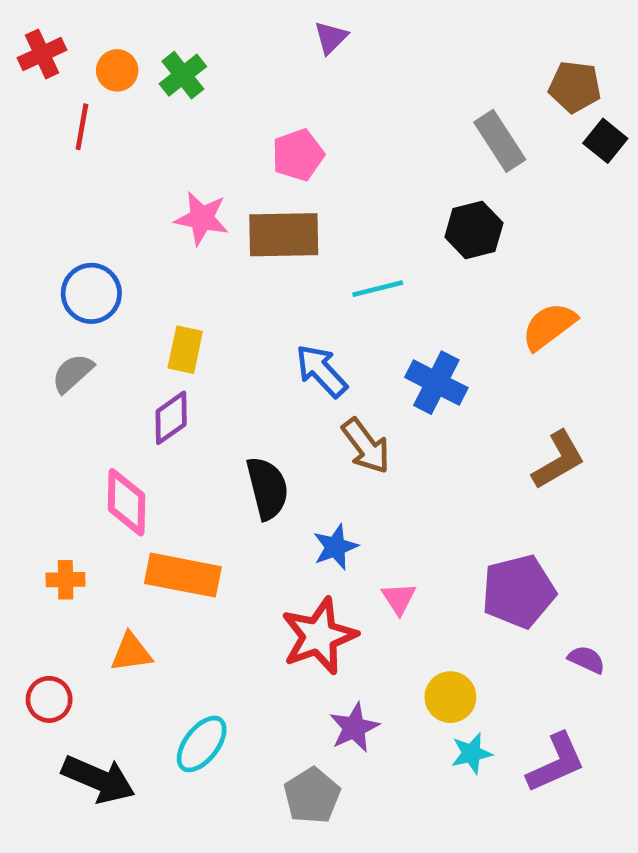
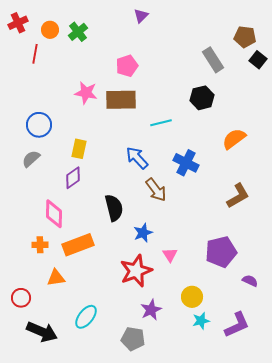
orange rectangle: (183, 575) -> (78, 245), turned -32
orange cross: (66, 580) -> (40, 245), moved
gray pentagon: (312, 796) -> (133, 339), turned -30

